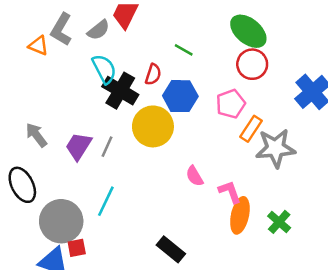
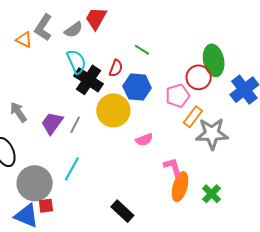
green ellipse: (248, 31) -> (214, 60), moved, turned 36
red circle: (252, 64) -> (199, 77), moved
pink semicircle: (195, 176) -> (144, 140), moved, turned -84

